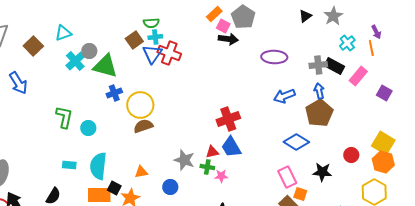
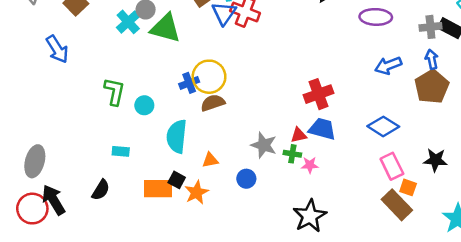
blue cross: (114, 93) -> (189, 83), moved
blue diamond: (296, 142) -> (383, 126), moved
blue trapezoid: (231, 147) -> (322, 129), turned 135
cyan semicircle: (98, 166) -> (177, 136), moved

